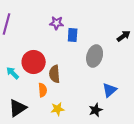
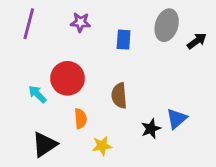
purple star: (57, 23) -> (80, 22), moved
gray ellipse: (95, 56) -> (167, 25), moved
brown semicircle: (55, 74) -> (119, 96), moved
black star: (96, 110) -> (151, 129), moved

